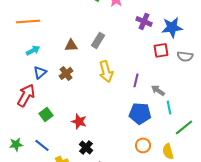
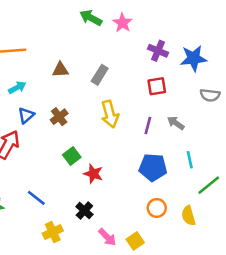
brown triangle: (71, 45) -> (60, 70), moved
red square: (161, 50) -> (157, 86), moved
gray arrow: (158, 90) -> (176, 123), moved
green square: (46, 114) -> (72, 156), moved
red star: (79, 121) -> (93, 174), moved
blue line: (42, 145) -> (36, 198), moved

